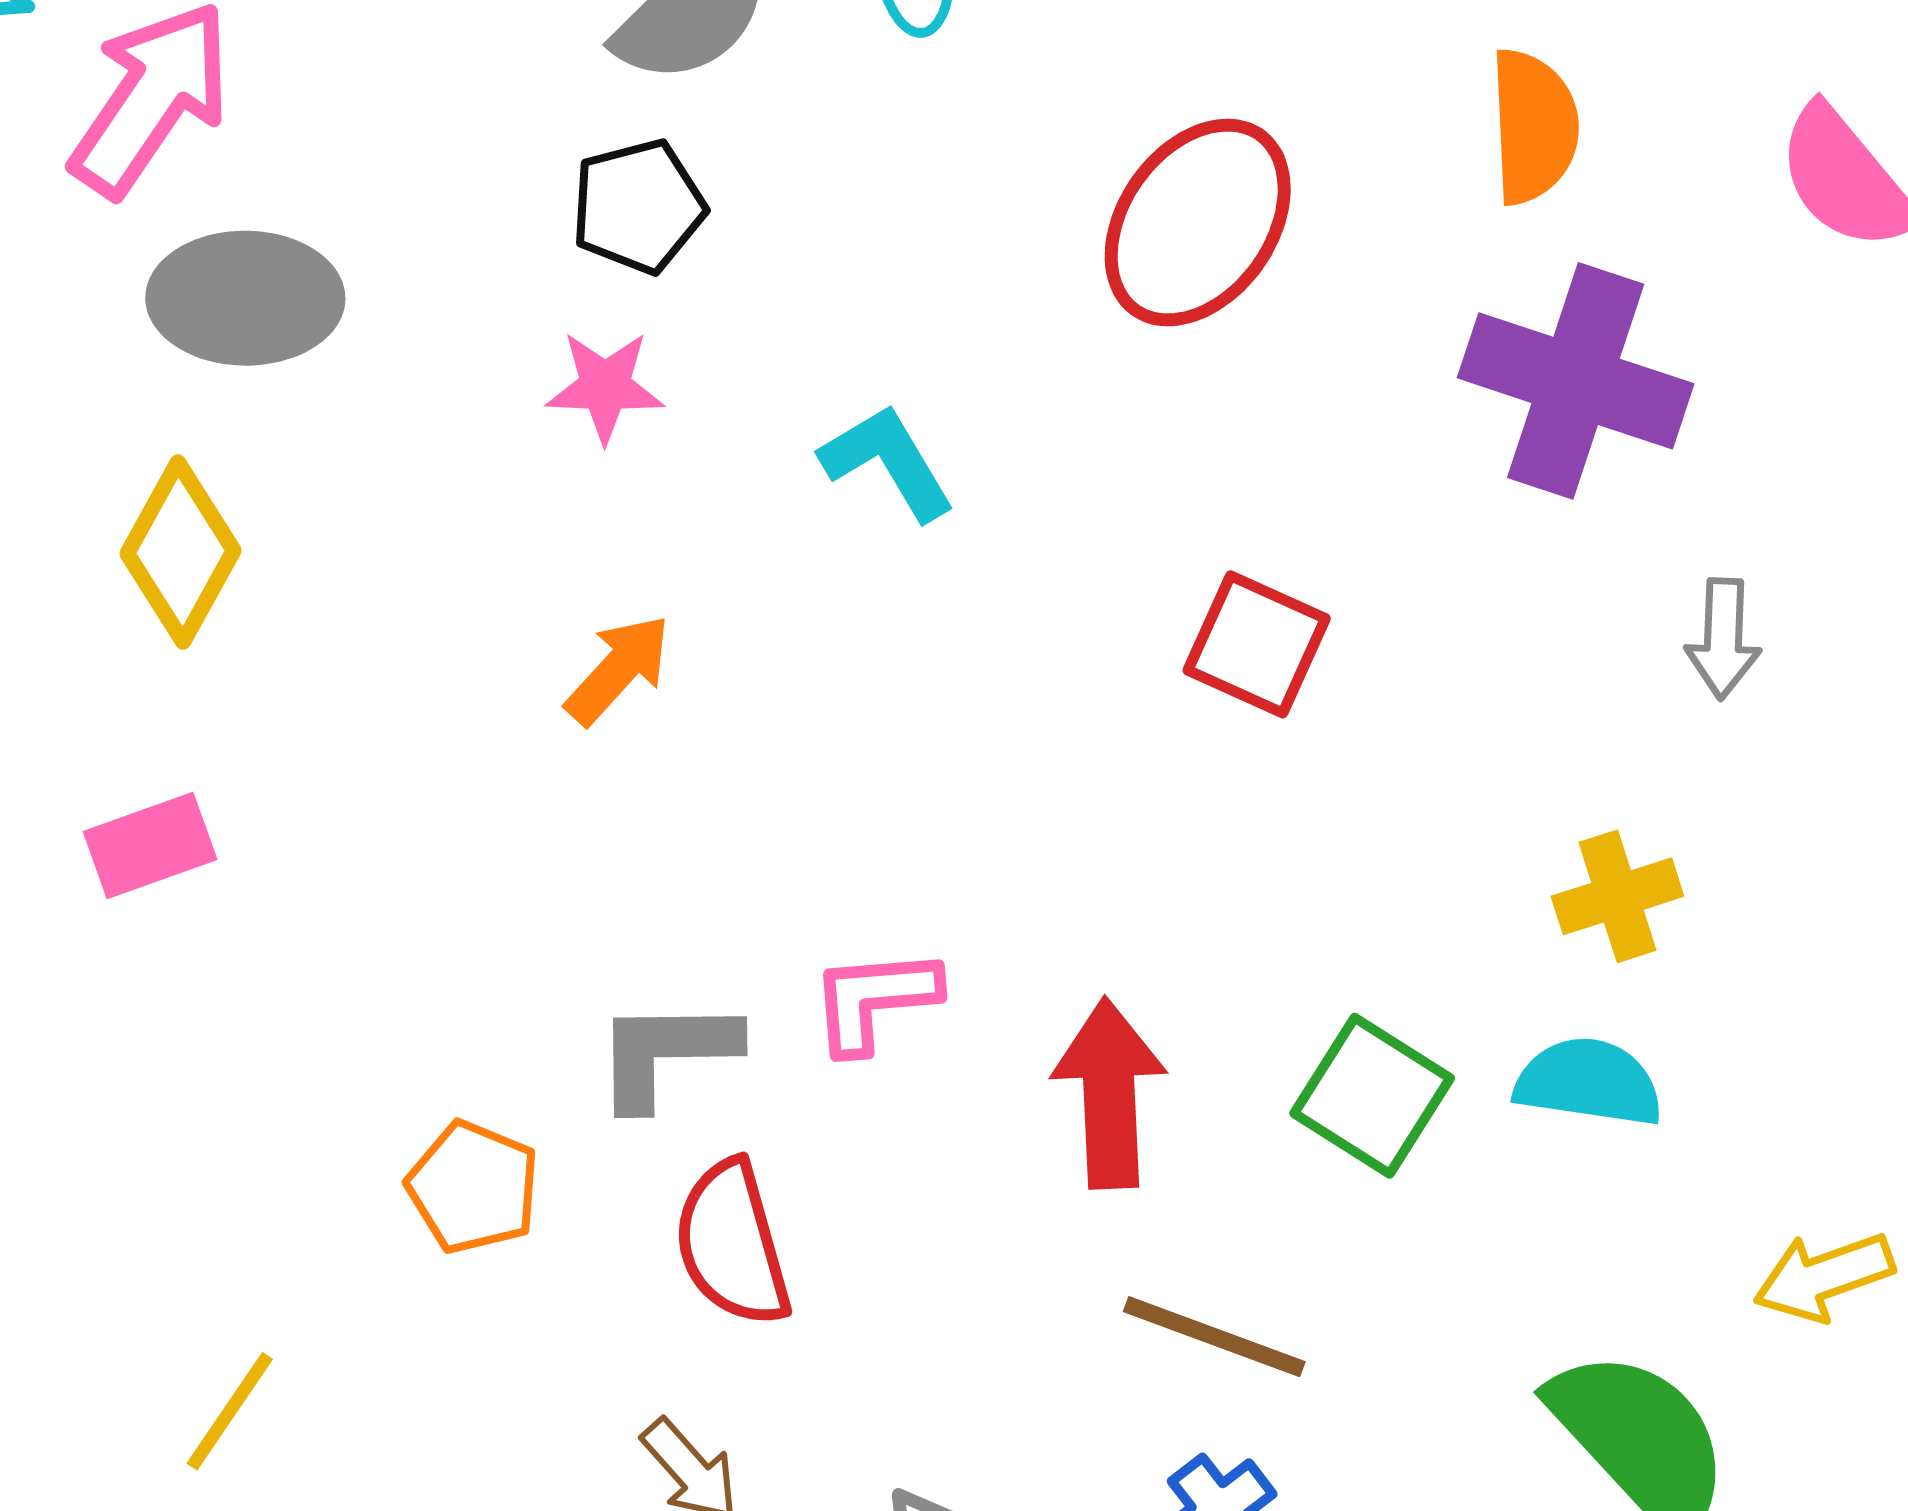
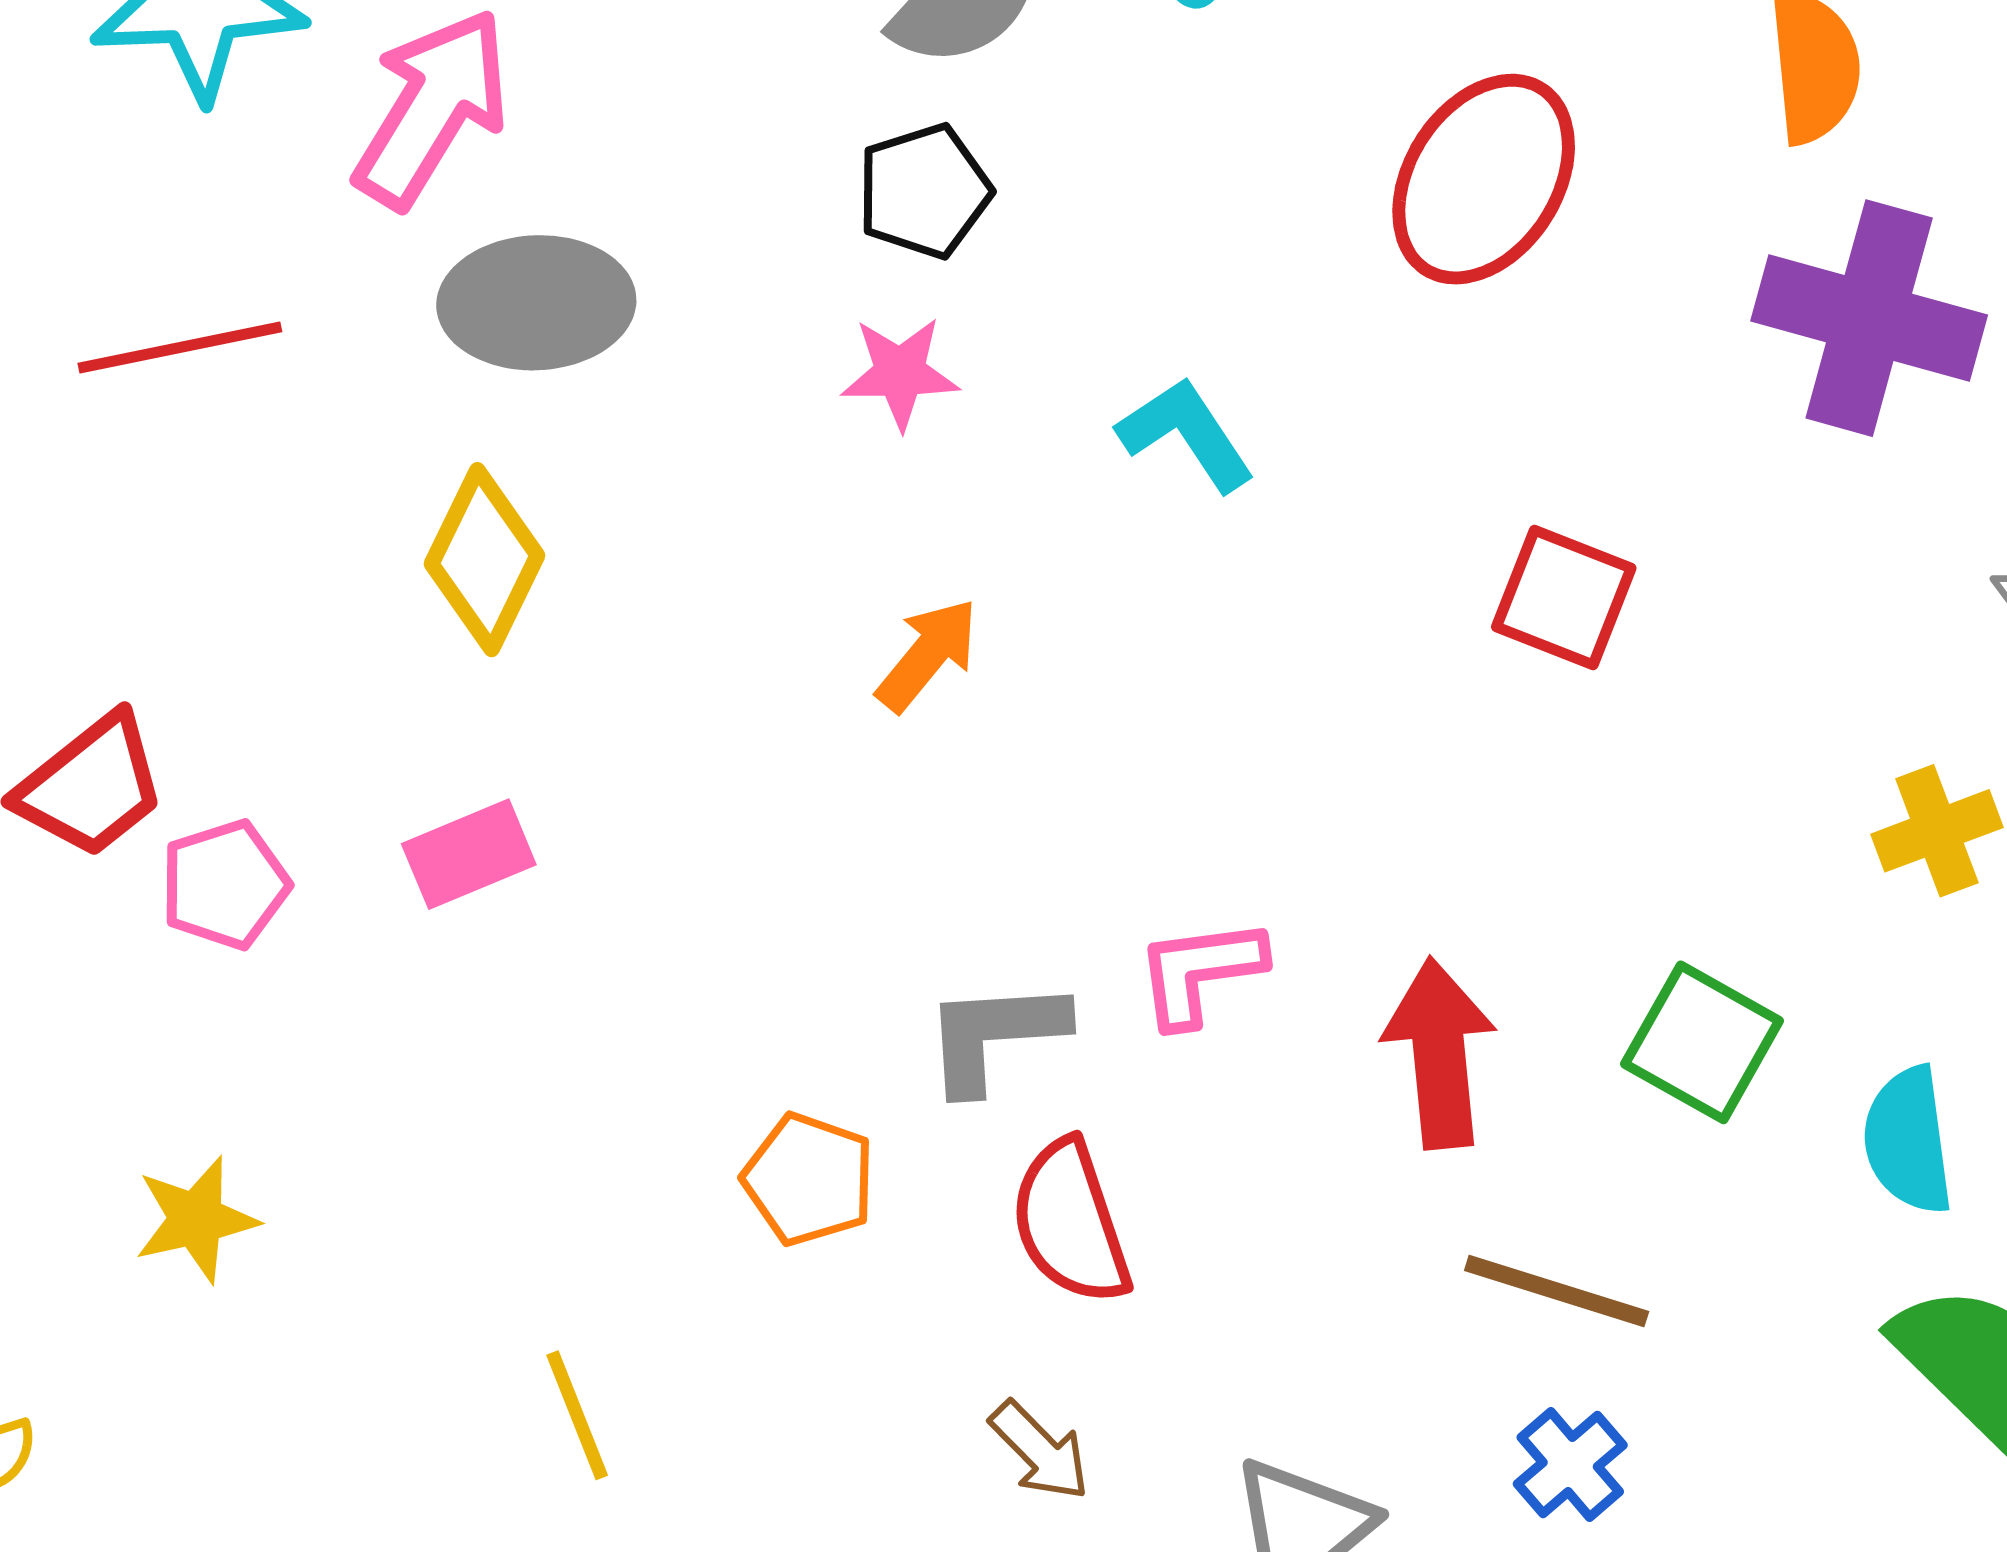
cyan semicircle: (1589, 1082) -> (1908, 1140), moved, turned -103
yellow line: (230, 1411) -> (577, 1415), turned -53

